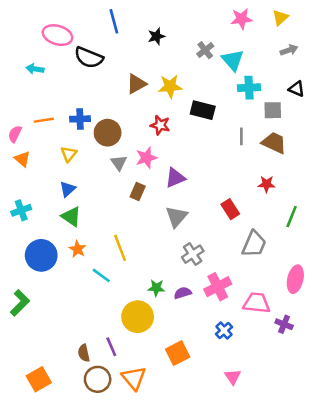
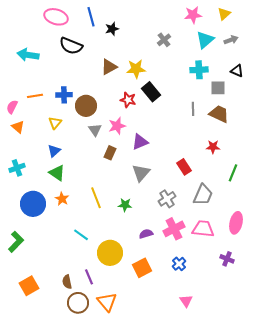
pink ellipse: (57, 35) -> (56, 17), moved
black star: (156, 36) -> (112, 29), moved
cyan triangle: (233, 60) -> (205, 40), moved, turned 30
cyan arrow: (35, 69) -> (28, 55), size x1.5
black rectangle: (203, 110) -> (151, 92), moved, turned 36
gray cross: (193, 254) -> (167, 199), moved
cyan line: (101, 275) -> (81, 235), moved
green star: (156, 288) -> (125, 205), moved
pink trapezoid: (257, 303) -> (203, 229), moved
orange square: (178, 353) -> (142, 268), moved
orange square: (39, 379) -> (29, 286), moved

